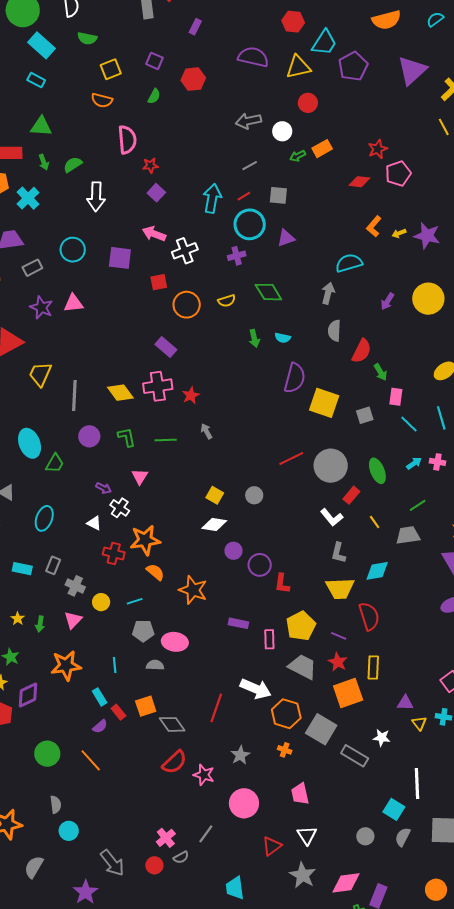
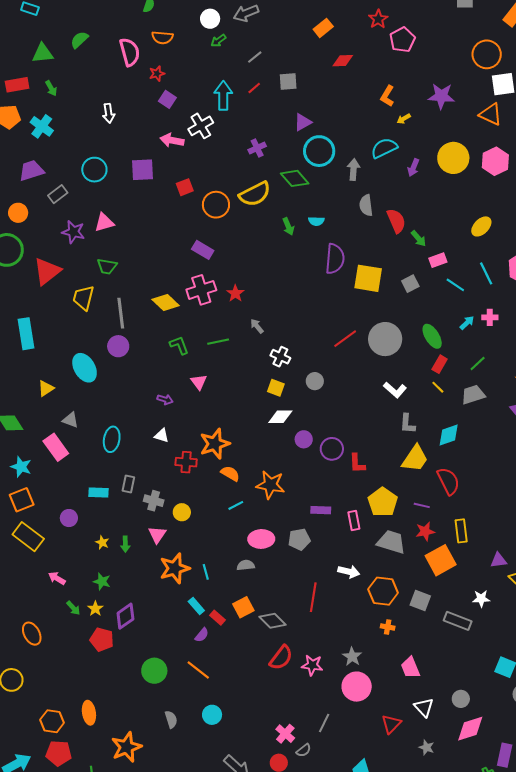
orange semicircle: (102, 100) -> (162, 37), moved
white circle: (282, 131) -> (210, 19), moved
green arrow: (298, 156) -> (218, 41), moved
green semicircle: (73, 165) -> (79, 40), moved
red diamond: (359, 182) -> (343, 61), moved
white arrow: (96, 197) -> (109, 113), size x0.7
cyan circle: (250, 224) -> (319, 151), moved
yellow arrow: (399, 233) -> (404, 119), moved
white cross: (185, 251) -> (201, 126), moved
cyan semicircle: (349, 263) -> (384, 148), moved
yellow semicircle: (227, 301) -> (255, 194), size x1.8
red semicircle: (362, 351) -> (396, 221), turned -40
pink rectangle: (396, 397) -> (438, 260), turned 72
purple circle: (89, 436) -> (118, 346), moved
green trapezoid: (55, 463) -> (107, 266), moved, turned 80
red rectangle: (351, 495) -> (440, 364), moved
white cross: (120, 508) -> (280, 357), moved
yellow trapezoid: (340, 588) -> (415, 459), turned -44
cyan line: (135, 601) -> (236, 505), moved
gray pentagon: (143, 631) -> (299, 539), moved
red star: (338, 662) -> (425, 531), turned -30
orange star: (66, 665) -> (175, 568), moved
white arrow: (256, 689) -> (349, 572), size x0.7
gray square: (321, 729) -> (420, 600), size x0.7
gray star: (240, 755) -> (352, 657), moved
cyan circle: (69, 831) -> (212, 715), moved
gray circle: (365, 836) -> (461, 699), moved
gray star: (303, 875) -> (427, 747), size x0.6
pink diamond: (346, 883) -> (470, 729), moved

